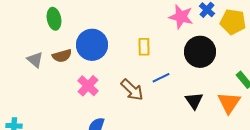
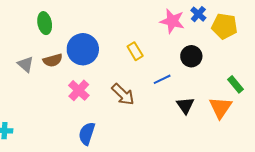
yellow rectangle: (144, 47) -> (135, 51), turned -30
black circle: (200, 52) -> (191, 56), size x0.7
blue line: (161, 78) -> (162, 79), moved

